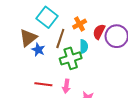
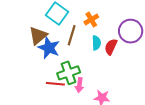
red semicircle: (99, 32) -> (111, 47), moved
blue star: (38, 50) -> (49, 48), size x1.5
green cross: (71, 58) -> (69, 73), moved

